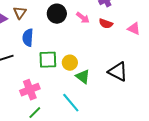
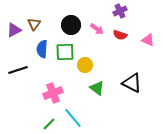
green square: (48, 60) -> (65, 52), moved
yellow circle: (70, 63) -> (85, 65), moved
pink cross: (30, 90) -> (53, 93), moved
cyan line: (71, 103) -> (73, 118), moved

